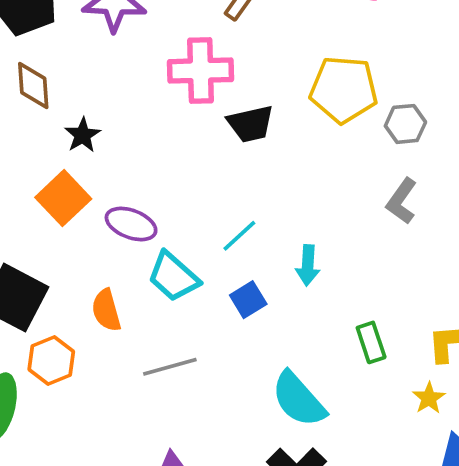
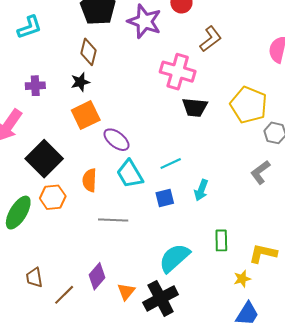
black star: (83, 135) -> (80, 82), moved
cyan semicircle: (298, 399) -> (174, 258), turned 72

